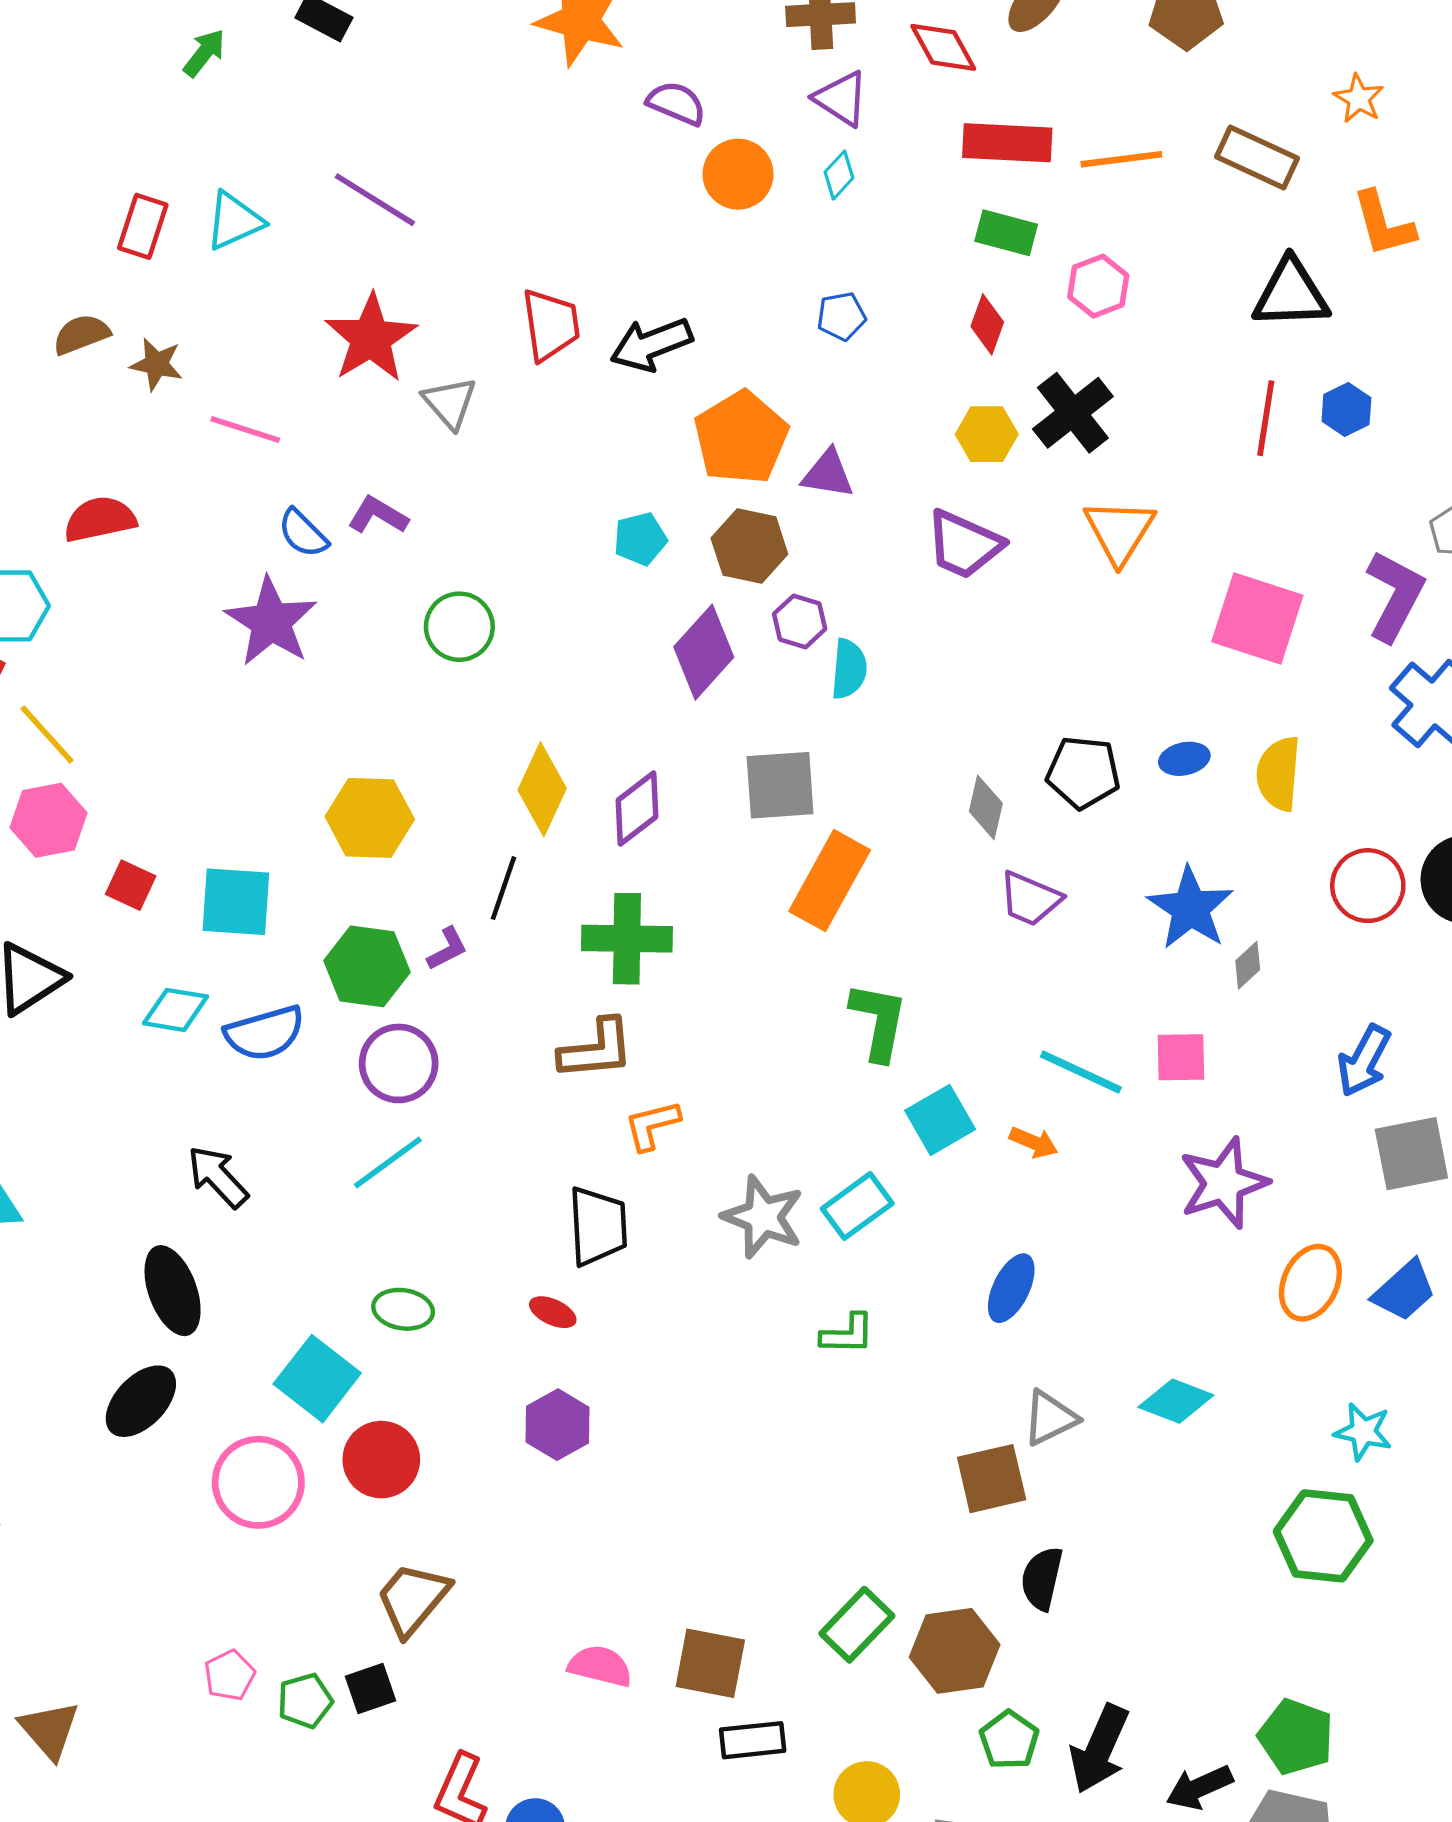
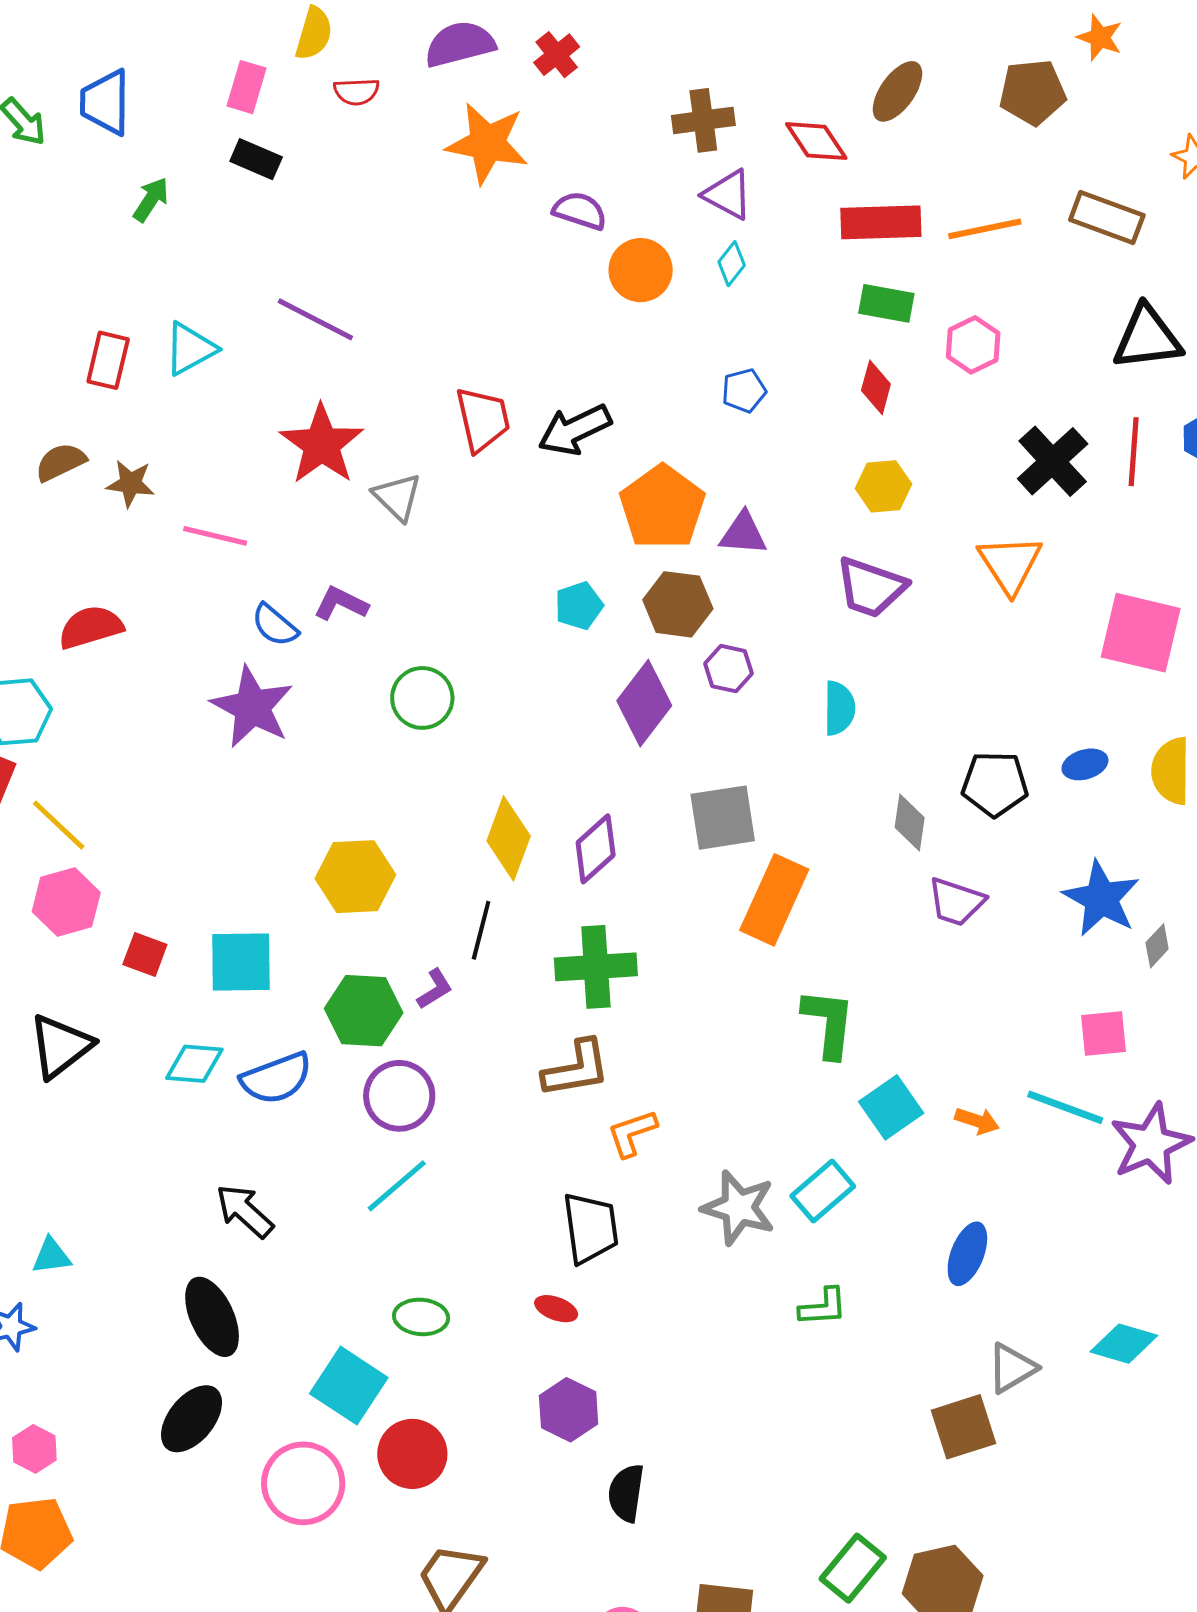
black cross: (1073, 413) -> (1053, 461), moved
cyan semicircle: (849, 669) -> (839, 708), moved
cyan line: (1081, 1072) -> (1065, 1107), moved
black semicircle: (1042, 1578) -> (626, 1493), moved

